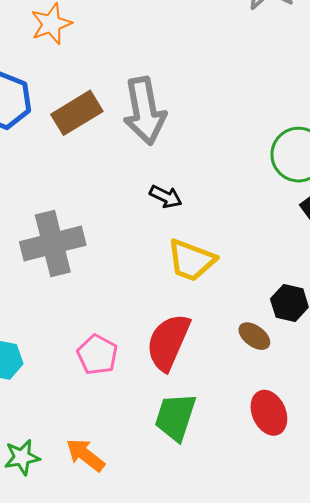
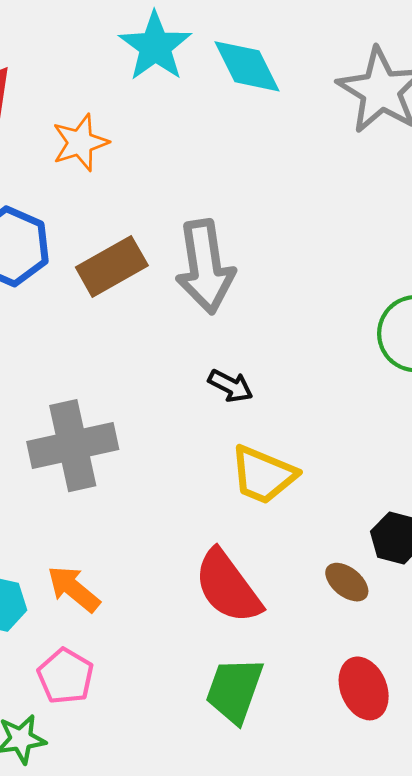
red semicircle: (168, 342) -> (228, 587), turned -62
pink pentagon: (97, 355) -> (66, 676), moved
orange arrow: (85, 455) -> (74, 589), moved

